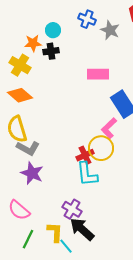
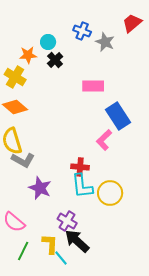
black cross: (51, 51) -> (55, 60), moved, turned -35
yellow circle: (101, 148) -> (110, 193), moved
red cross: (85, 155) -> (80, 167), turned 30
purple star: (32, 173) -> (40, 188), moved

